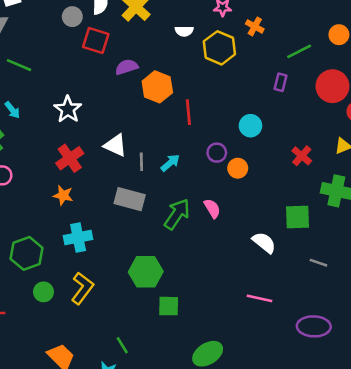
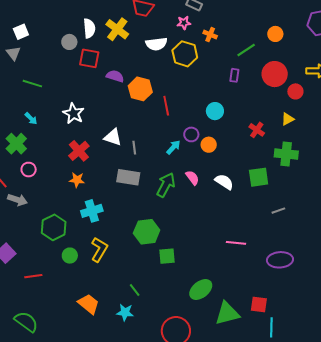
white semicircle: (184, 31) -> (156, 44), size x1.5
purple semicircle: (127, 67) -> (115, 76), turned 42
cyan arrow: (170, 163) -> (173, 147), moved
white semicircle: (264, 243) -> (224, 182), moved
gray line: (318, 263) -> (278, 211), turned -32

